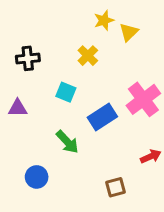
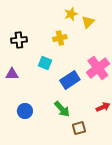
yellow cross: (88, 56) -> (60, 38), turned 32
green arrow: (67, 142) -> (62, 109), moved
blue circle: (37, 177) -> (25, 111), moved

